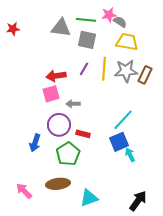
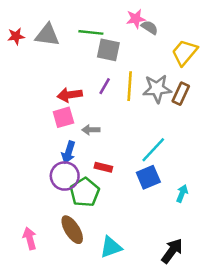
green line: (86, 20) -> (91, 32), moved
gray triangle: (61, 28) -> (47, 35), moved
yellow trapezoid: (127, 42) -> (185, 52), moved, turned -60
purple circle: (59, 125) -> (65, 176), moved
blue arrow: (35, 143) -> (68, 152), moved
cyan arrow: (130, 155) -> (182, 193), moved, turned 48
brown ellipse: (58, 184) -> (72, 230), turned 65
pink arrow: (24, 191) -> (30, 238), turned 30

